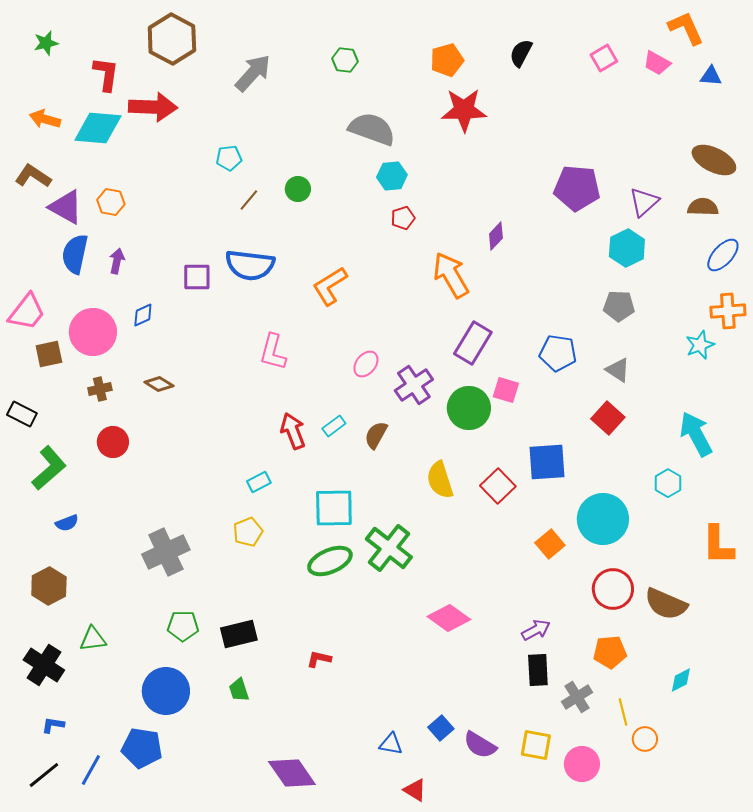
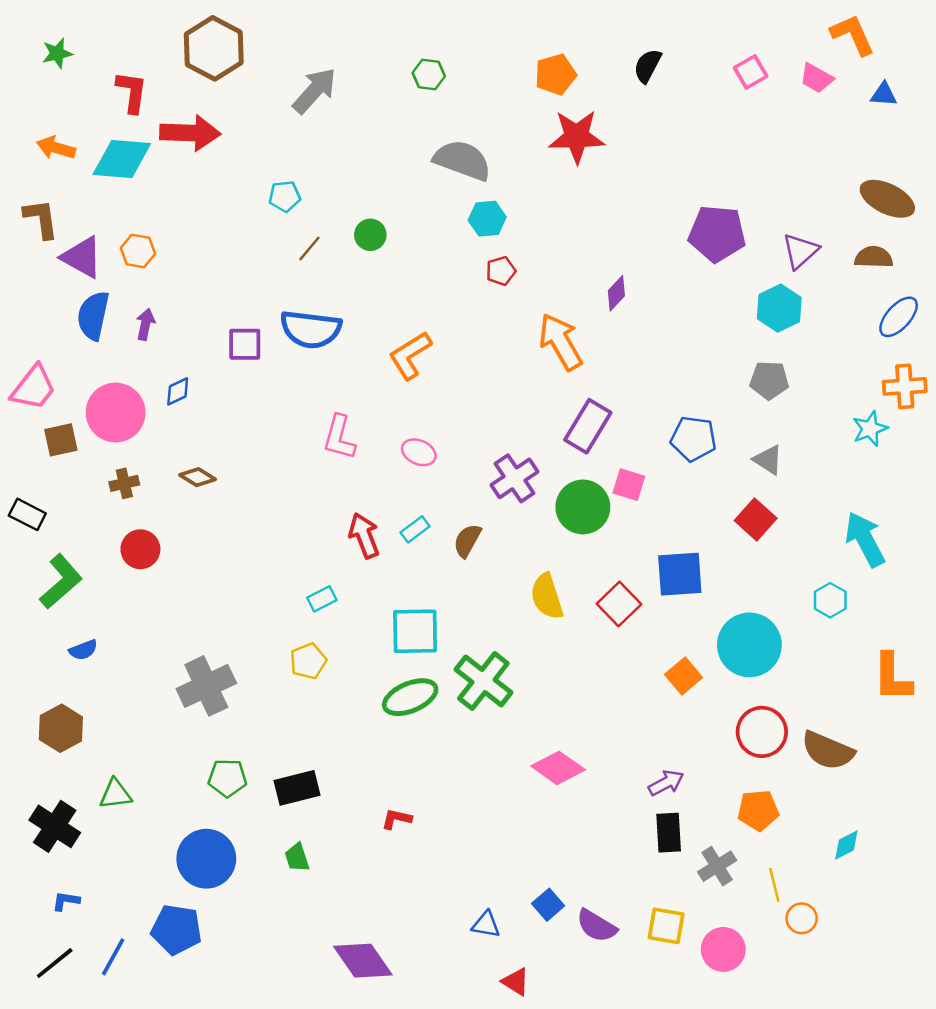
brown L-shape: (33, 176) -> (41, 219), turned 48
pink ellipse: (366, 364) -> (419, 452), moved, turned 76

